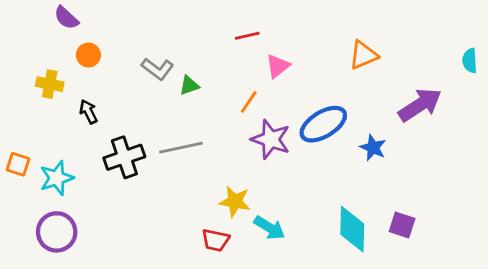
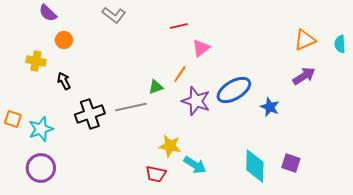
orange triangle: (363, 55) -> (305, 40), moved
gray L-shape: (157, 69) -> (114, 15), moved
green triangle: (189, 85) -> (156, 87), moved
purple arrow: (420, 105) -> (304, 76), size x0.7

